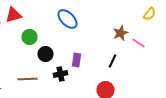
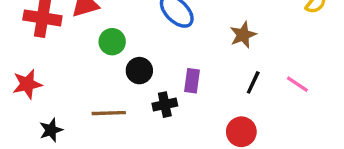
brown star: (120, 33) -> (243, 35), moved
pink line: (138, 43) -> (297, 84), moved

